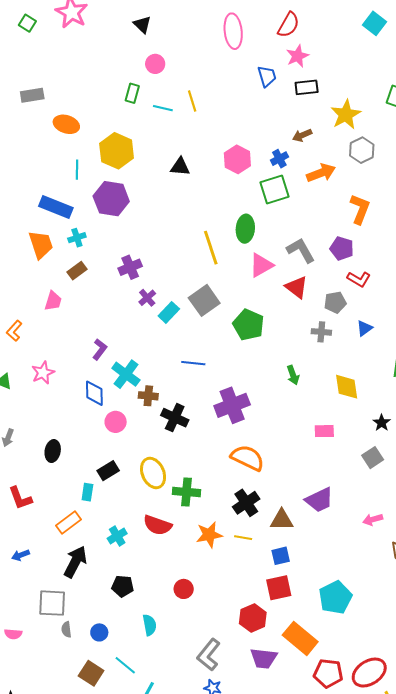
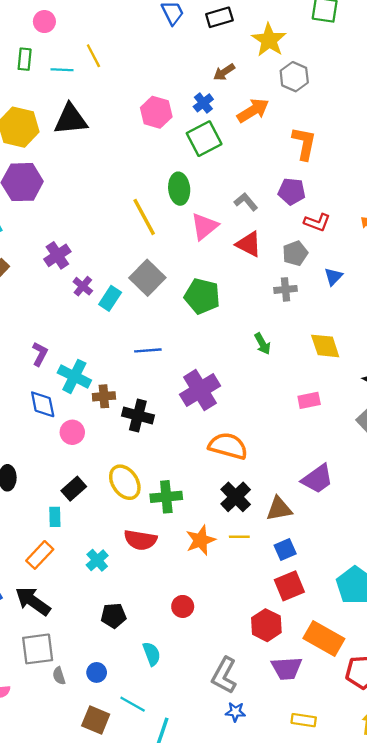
black triangle: (180, 167) -> (71, 119), moved, size x1.5
gray L-shape: (301, 250) -> (246, 202), size x0.7
black arrow: (75, 562) -> (33, 601), moved, turned -72

